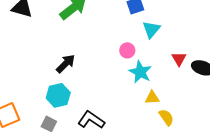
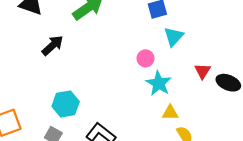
black arrow: (66, 64) -> (53, 45), moved

